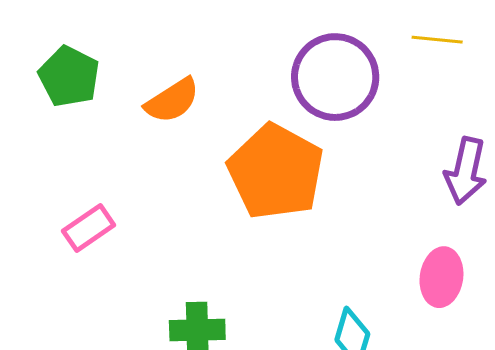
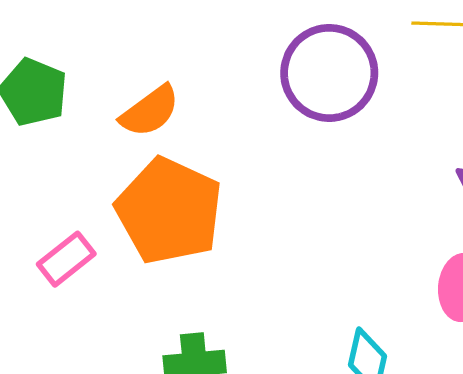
orange pentagon: (276, 172) -> (169, 211), moved

